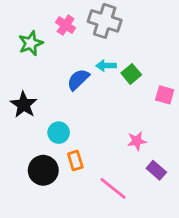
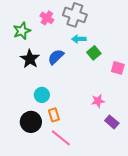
cyan arrow: (106, 66) -> (79, 39), moved
black star: (24, 105) -> (30, 59), moved
pink line: (113, 188) -> (61, 138), moved

